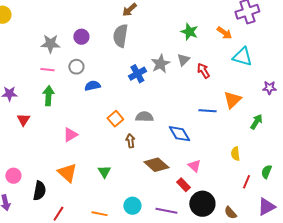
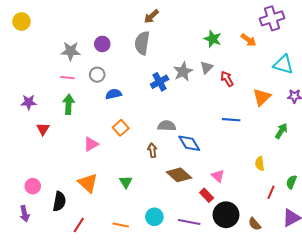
cyan triangle: (242, 57) -> (283, 64), moved
orange triangle: (232, 100) -> (262, 97), moved
orange square: (115, 119) -> (121, 128), moved
blue diamond: (179, 134) -> (189, 143), moved

